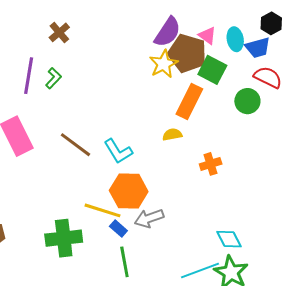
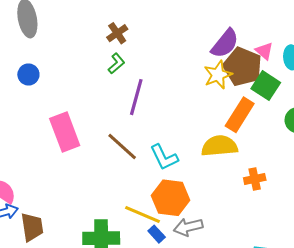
purple line: (29, 76) -> (136, 97), moved
green L-shape: (53, 78) -> (116, 63), moved
yellow semicircle: (172, 135) -> (219, 146), size x1.8

